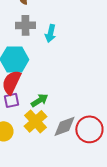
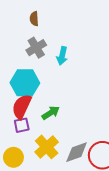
gray cross: (25, 25) -> (36, 48), turned -30
green arrow: (39, 100) -> (51, 113), moved

